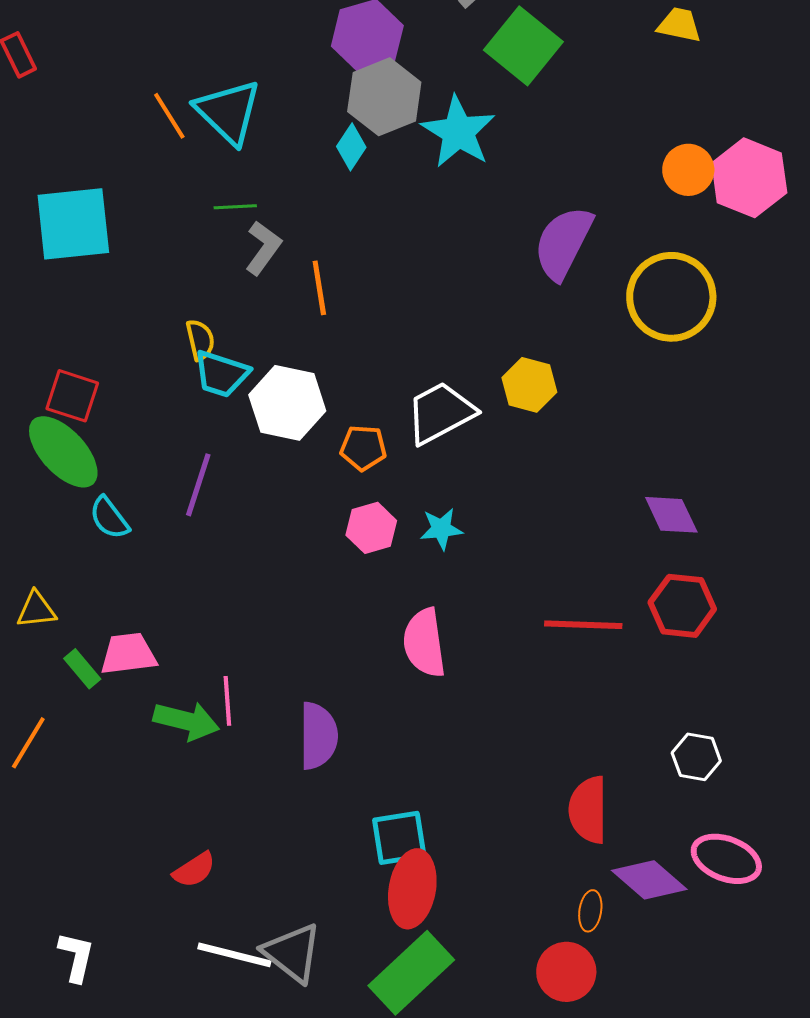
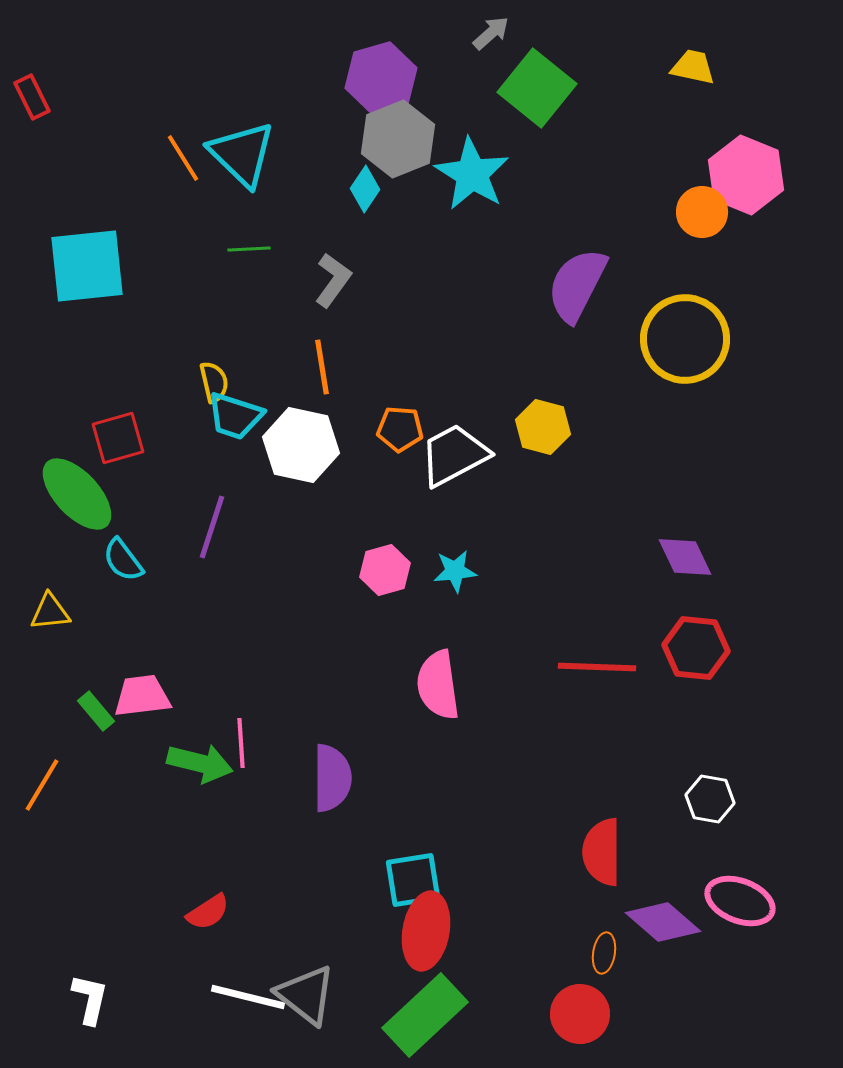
pink hexagon: (749, 178) -> (746, 175), moved
gray L-shape: (263, 248) -> (333, 280), moved
orange line: (319, 288) -> (322, 367), moved
red square: (72, 396) -> (118, 438), moved, turned -34
orange pentagon: (363, 448) -> (400, 429), moved
yellow triangle: (36, 610) -> (50, 612), moved

